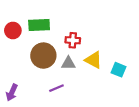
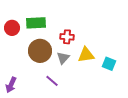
yellow triangle: (93, 60) -> (86, 55), turned -36
gray triangle: (68, 63) -> (63, 58), turned -48
purple line: (56, 88) -> (52, 81), turned 64

